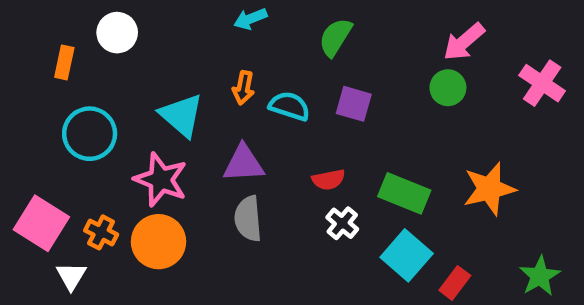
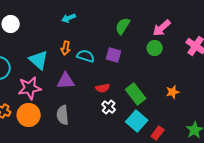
green semicircle: (335, 37) -> (123, 26), moved
pink star: (161, 180) -> (30, 88), turned -30
orange star: (489, 189) -> (173, 92), size x0.6
green rectangle: (404, 193) -> (136, 94), turned 30
gray semicircle: (248, 219) -> (63, 115), moved

